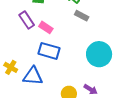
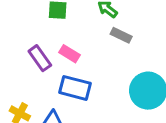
purple rectangle: (27, 20) -> (40, 58), moved

